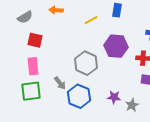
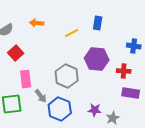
red square: (35, 40) -> (16, 53), turned 35
pink rectangle: (33, 66) -> (26, 79), moved

